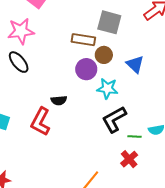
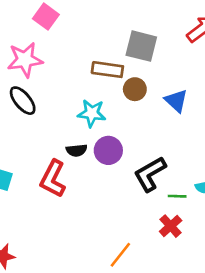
purple circle: (86, 69) -> (108, 150), moved
cyan star: (107, 88) -> (92, 113), moved

